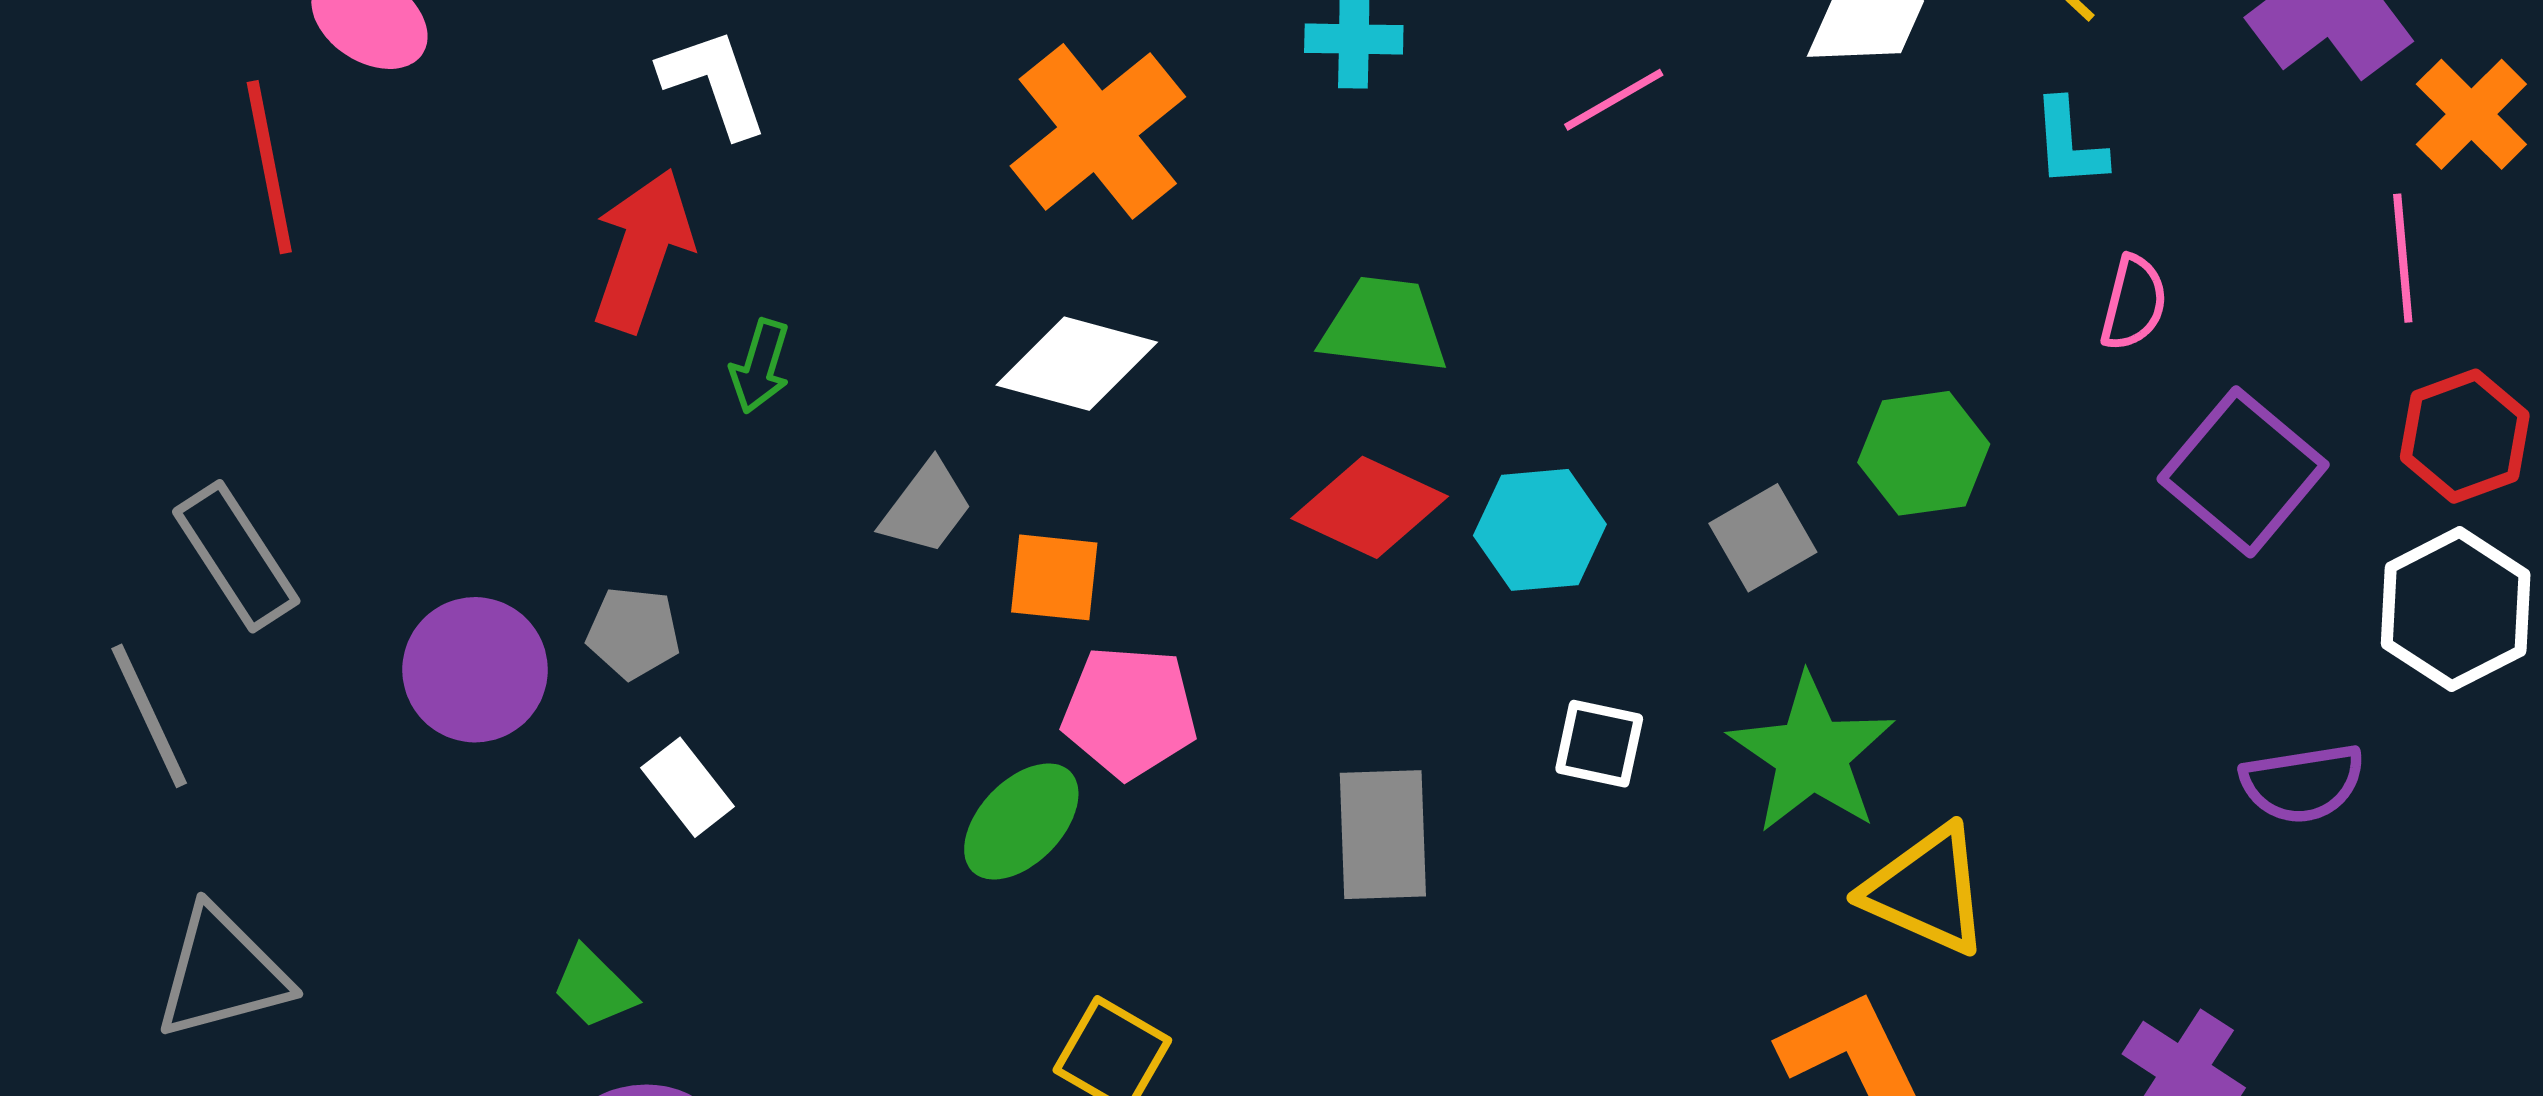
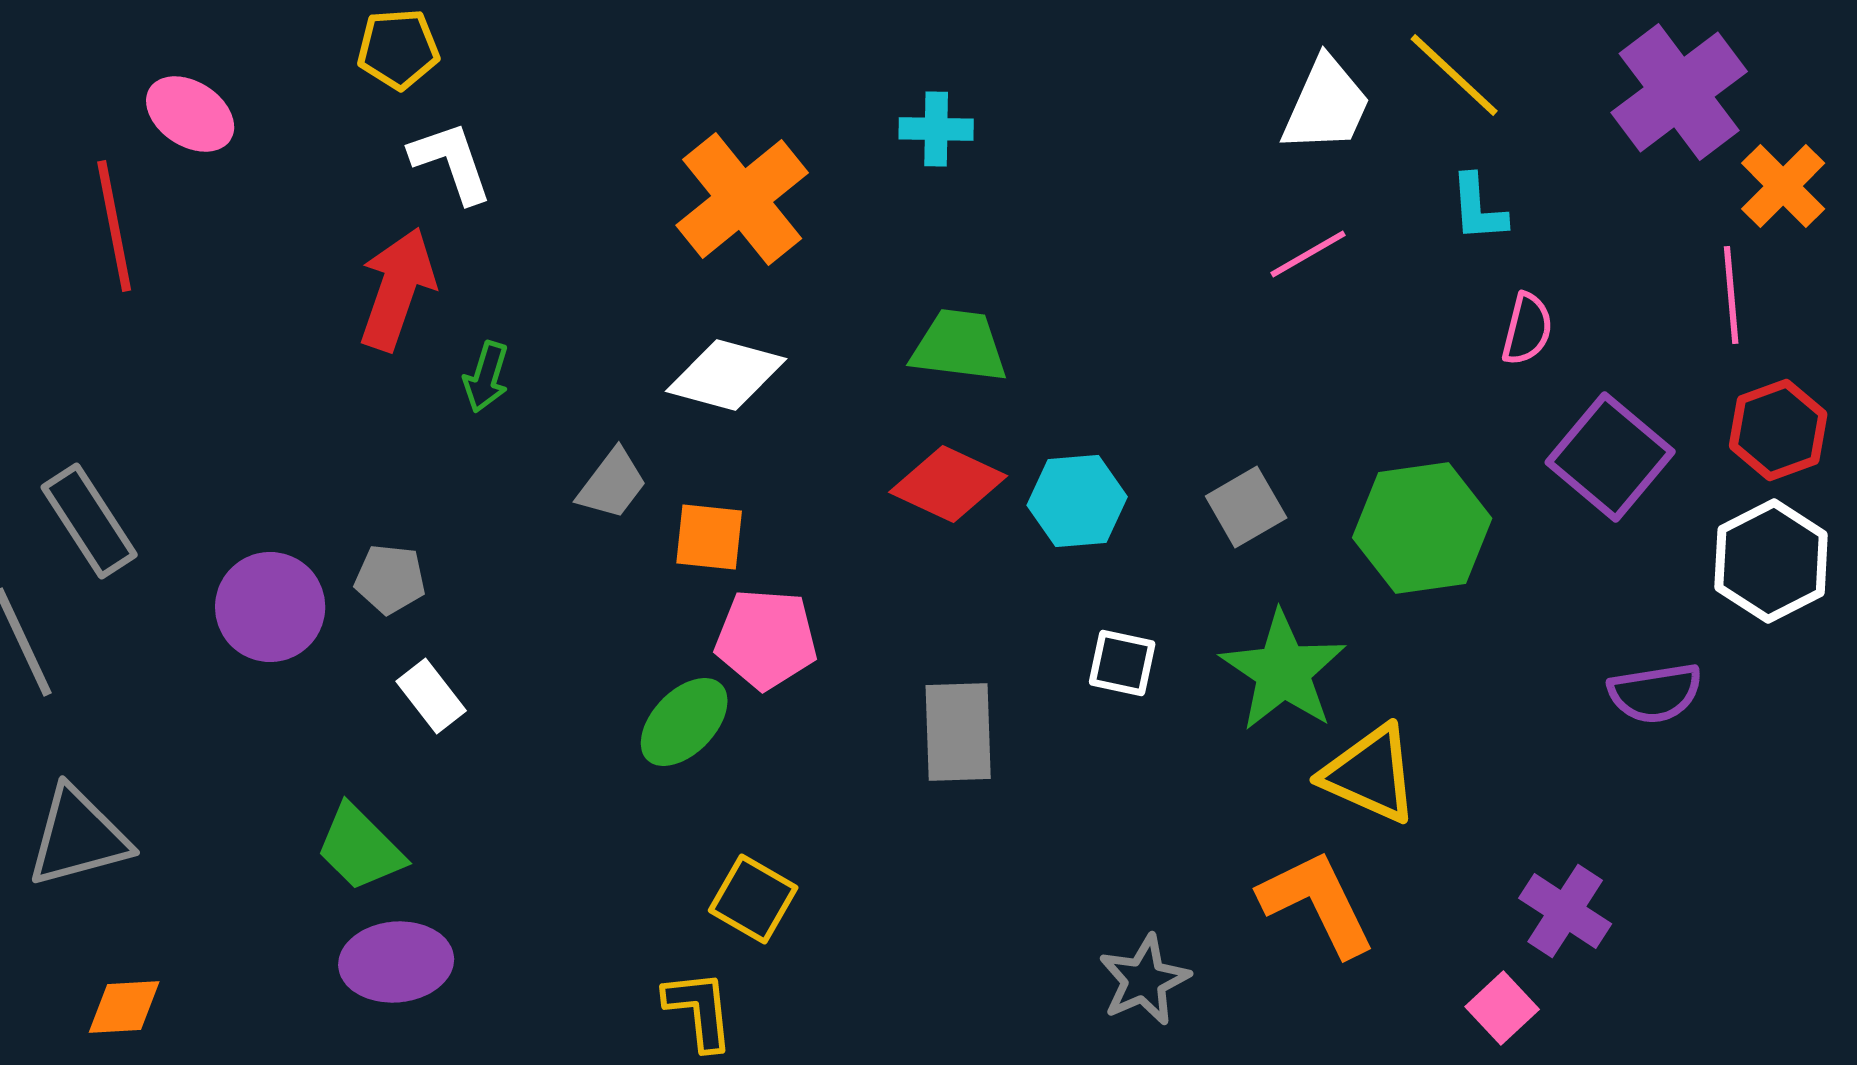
pink line: (1614, 100) -> (1308, 254), moved
green hexagon: (1924, 453) -> (1422, 528), moved, size x1.4
green trapezoid: (594, 988) -> (360, 848), size x1.4

